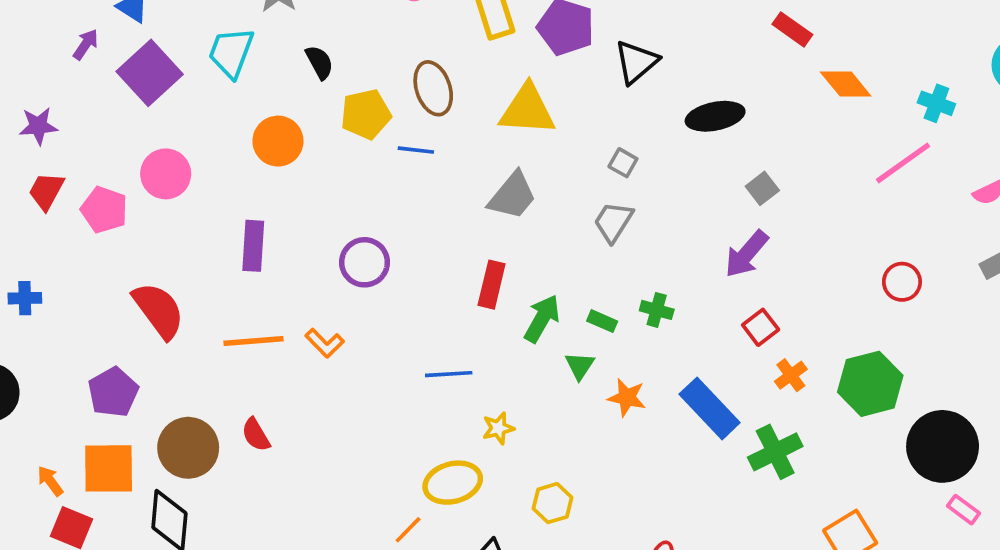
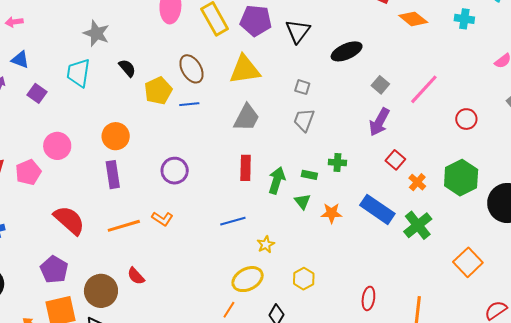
purple square: (150, 73) -> (37, 93), size x0.6
orange circle: (278, 141) -> (116, 136), moved
pink line: (903, 163) -> (424, 89), moved
pink pentagon: (104, 210) -> (28, 172), turned -30

